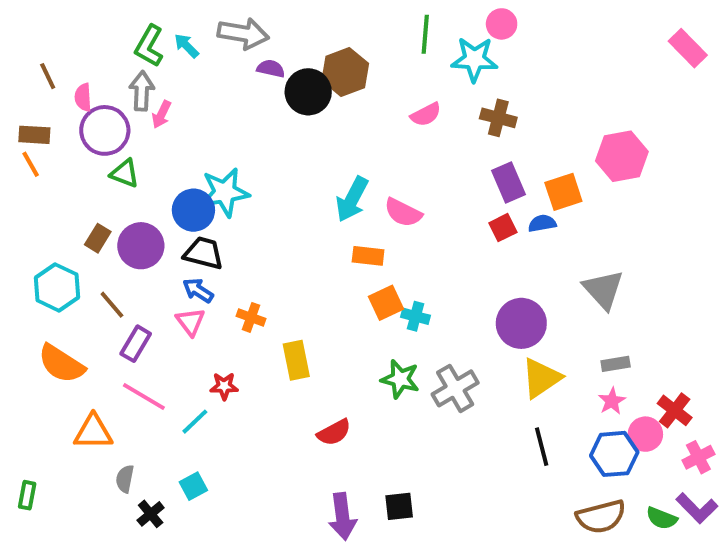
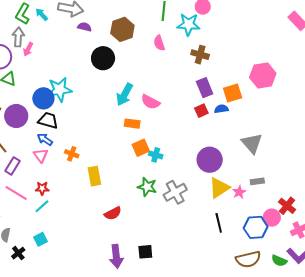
black circle: (308, 92) -> (103, 58), moved
pink semicircle: (426, 115) -> (159, 43), moved, turned 98
red star: (224, 386) -> (42, 188), moved
pink star: (612, 401) -> (239, 192), moved

